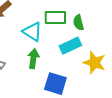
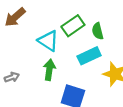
green rectangle: (55, 18) -> (73, 26), turned -35

